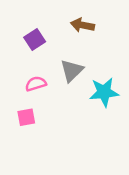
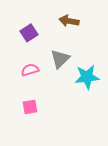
pink square: (26, 117) -> (30, 107), moved

